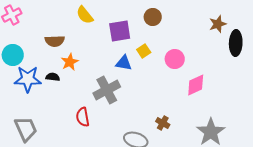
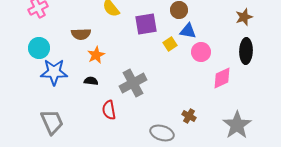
black ellipse: (236, 43) -> (246, 51), moved
blue triangle: (124, 63) -> (188, 31), moved
black semicircle: (53, 77) -> (91, 81), moved

